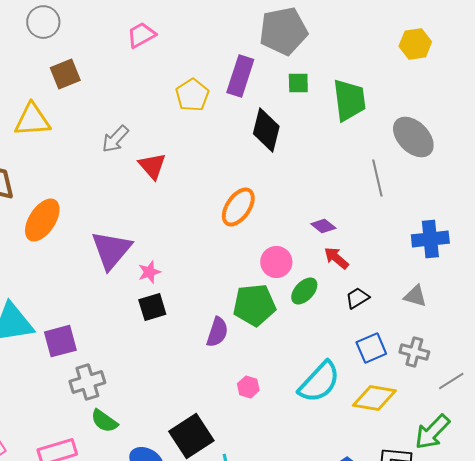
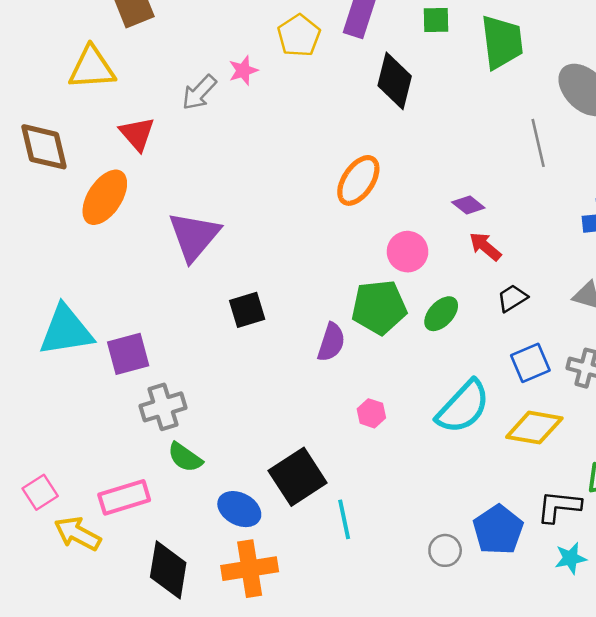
red triangle: (152, 166) -> (137, 134), moved
pink star: (149, 272) -> (243, 70), moved
green ellipse: (304, 291) -> (441, 314), moved

